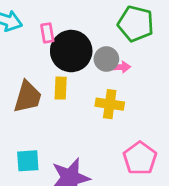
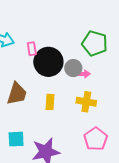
yellow rectangle: (61, 88) -> (50, 102), moved
yellow cross: (110, 104) -> (86, 102), moved

